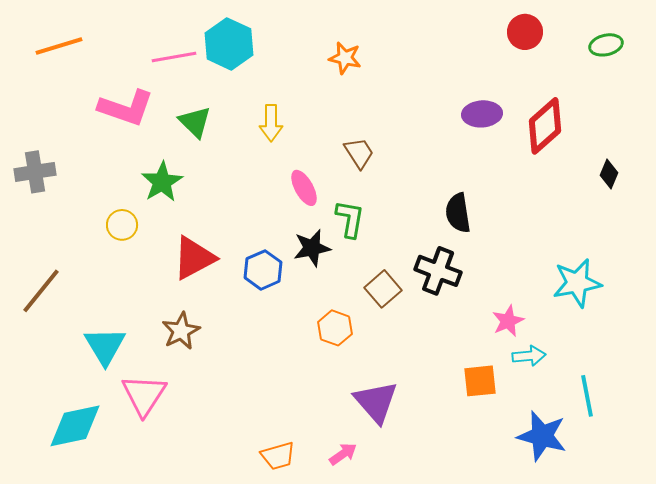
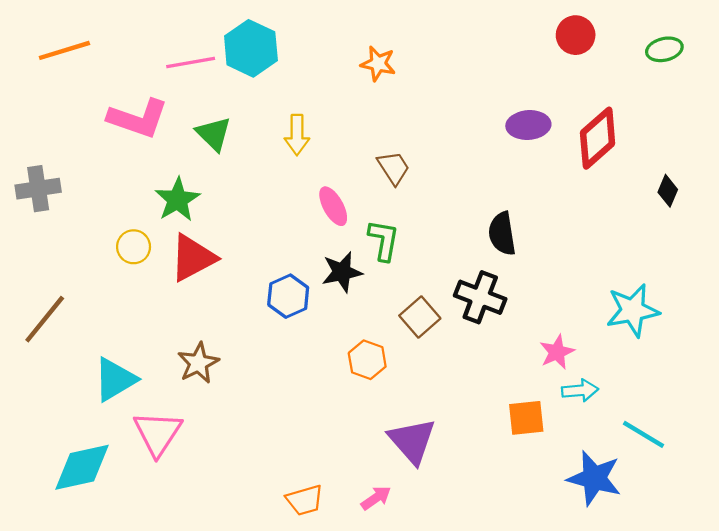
red triangle: (194, 258) -> (193, 258), moved
cyan triangle: (105, 346) -> (115, 379), turned 30
cyan line: (587, 396) -> (644, 434), turned -48

